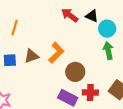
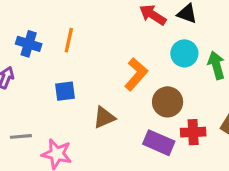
cyan circle: (107, 29) -> (184, 53), moved
brown triangle: (31, 56) -> (104, 117), moved

